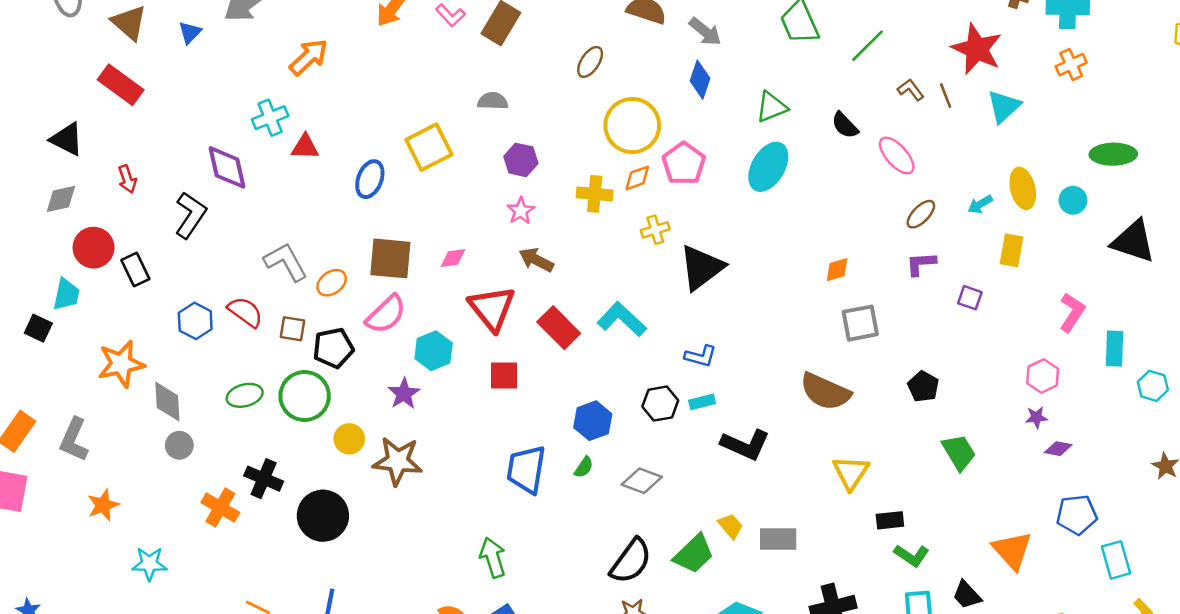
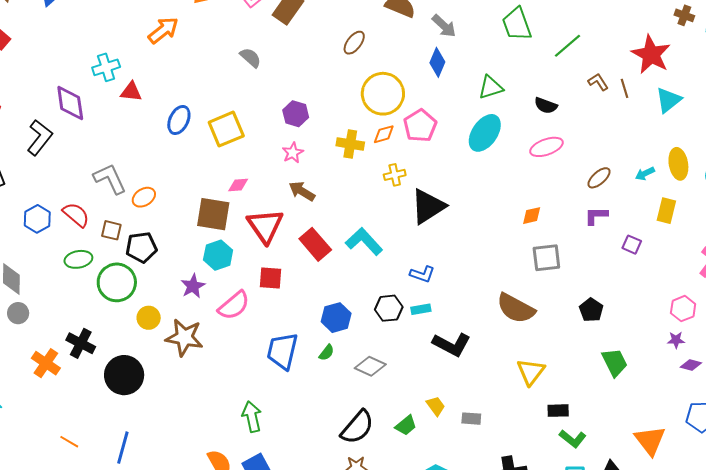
orange arrow: (309, 57) -> (163, 30), moved
gray semicircle: (493, 101) -> (250, 58), moved, turned 35
black semicircle: (845, 125) -> (546, 105), turned -30
yellow square: (429, 147) -> (226, 129), moved
pink ellipse: (897, 155) -> (546, 147), moved, turned -72
brown square: (390, 258) -> (213, 214), moved
pink semicircle: (386, 314) -> (234, 305), moved
green ellipse: (245, 395) -> (78, 259), moved
gray rectangle: (778, 539) -> (471, 419), size x0.7
green trapezoid: (694, 554) -> (406, 425), size x0.7

